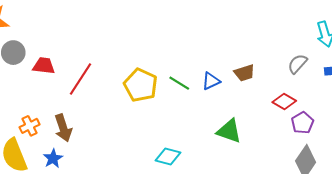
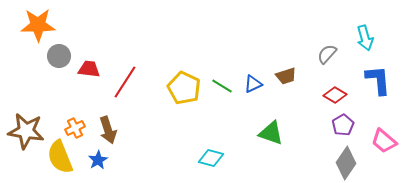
gray semicircle: (297, 64) -> (327, 54), moved
red diamond: (284, 101) -> (335, 95), moved

